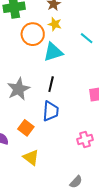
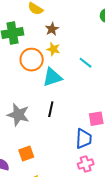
gray star: (18, 89) -> (18, 115), turned -30
blue trapezoid: (51, 111) -> (84, 139), moved
orange square: (26, 128) -> (26, 153), turned 35

